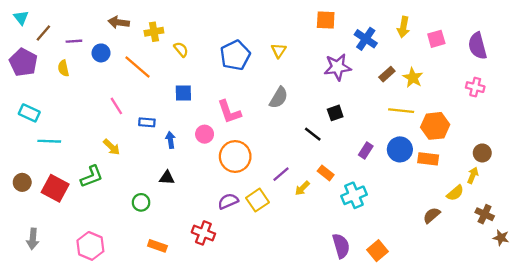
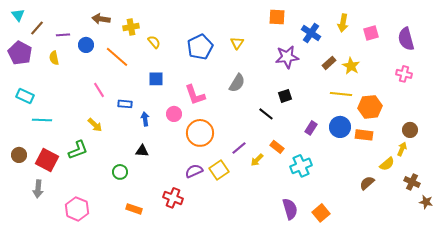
gray arrow: (33, 239) -> (38, 189), moved

